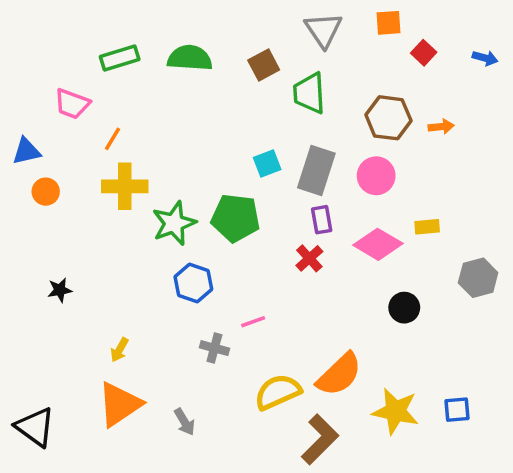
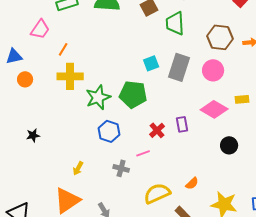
pink trapezoid: (72, 104) -> (40, 29), turned -75
purple rectangle: (322, 220) -> (182, 124), moved
red cross: (309, 258) -> (157, 130), moved
yellow arrow: (120, 350) -> (78, 168), moved
orange semicircle: (339, 374) -> (192, 183), size x0.5

